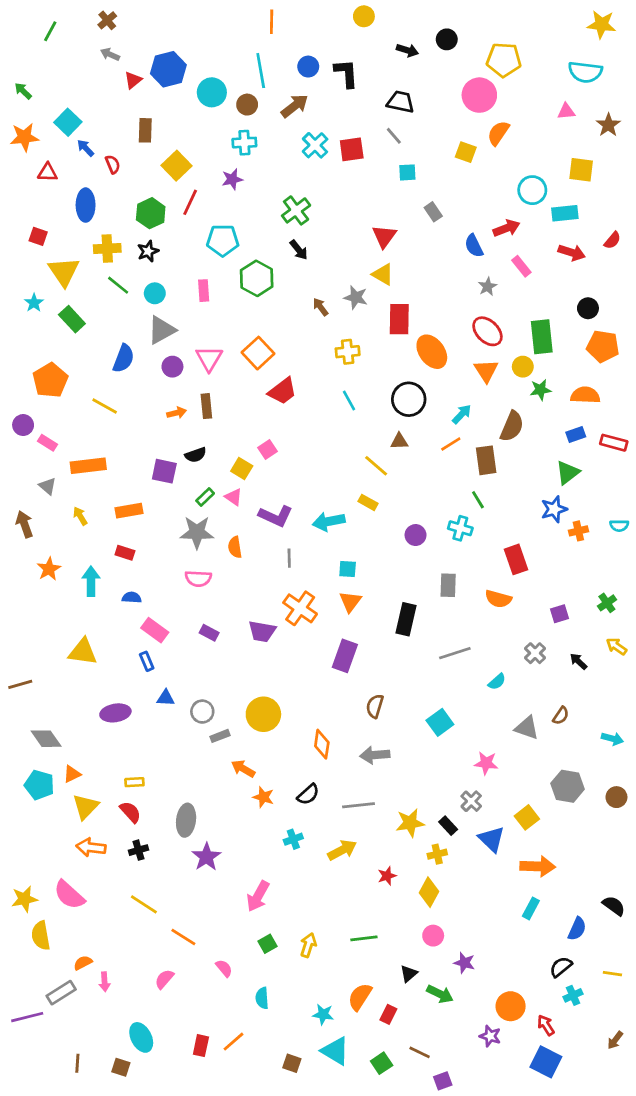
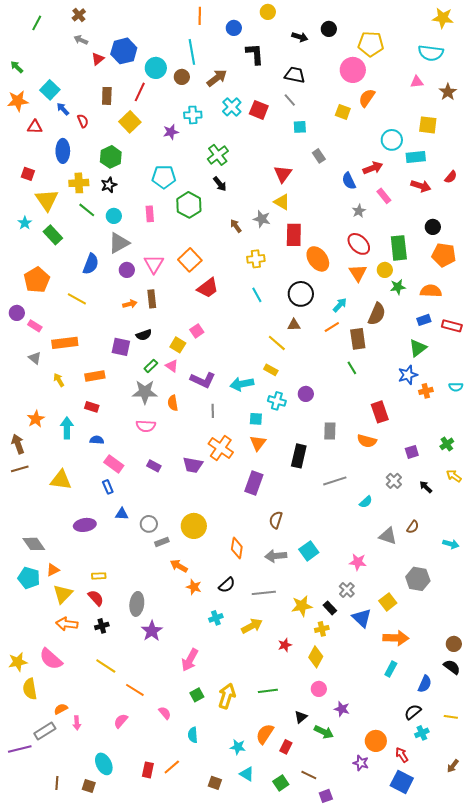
blue circle: (308, 67) -> (234, 28), moved
cyan cross: (244, 143) -> (193, 115), moved
red square: (352, 149) -> (259, 110), turned 30
red line: (190, 202) -> (140, 92), moved
brown arrow: (24, 524) -> (18, 444), moved
cyan cross: (460, 528) -> (277, 401), moved
brown line: (20, 684) -> (20, 469), moved
cyan square: (440, 722) -> (309, 551), moved
brown circle: (616, 797) -> (454, 644), moved
yellow arrow: (308, 945) -> (227, 696), size x1.4
cyan triangle: (335, 1051) -> (247, 774), size x0.7

